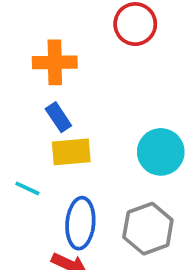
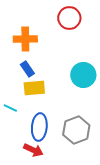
cyan circle: (161, 152) -> (83, 75), moved

